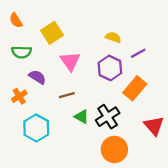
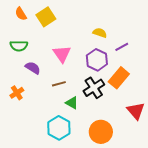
orange semicircle: (16, 20) -> (21, 14), moved
yellow square: (52, 33) -> (46, 17), moved
orange cross: (19, 96) -> (17, 93), moved
black cross: (108, 117) -> (94, 88), moved
cyan hexagon: (36, 128) -> (59, 128), moved

